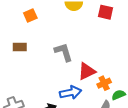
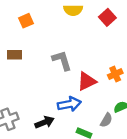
red square: (106, 12) -> (107, 17), turned 35
orange cross: (104, 83) -> (115, 74), moved

